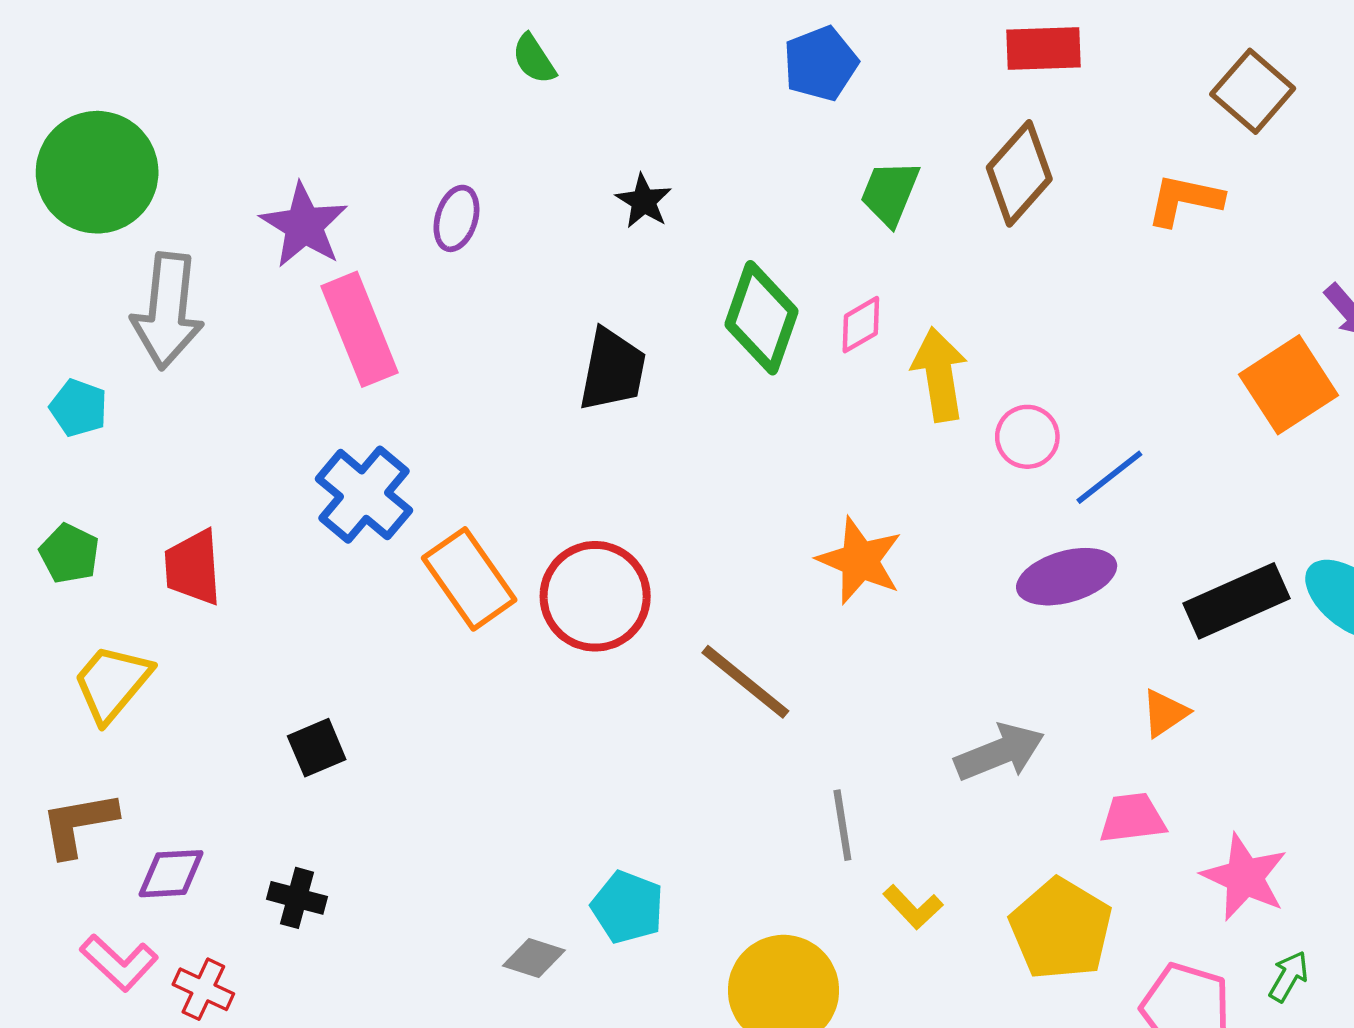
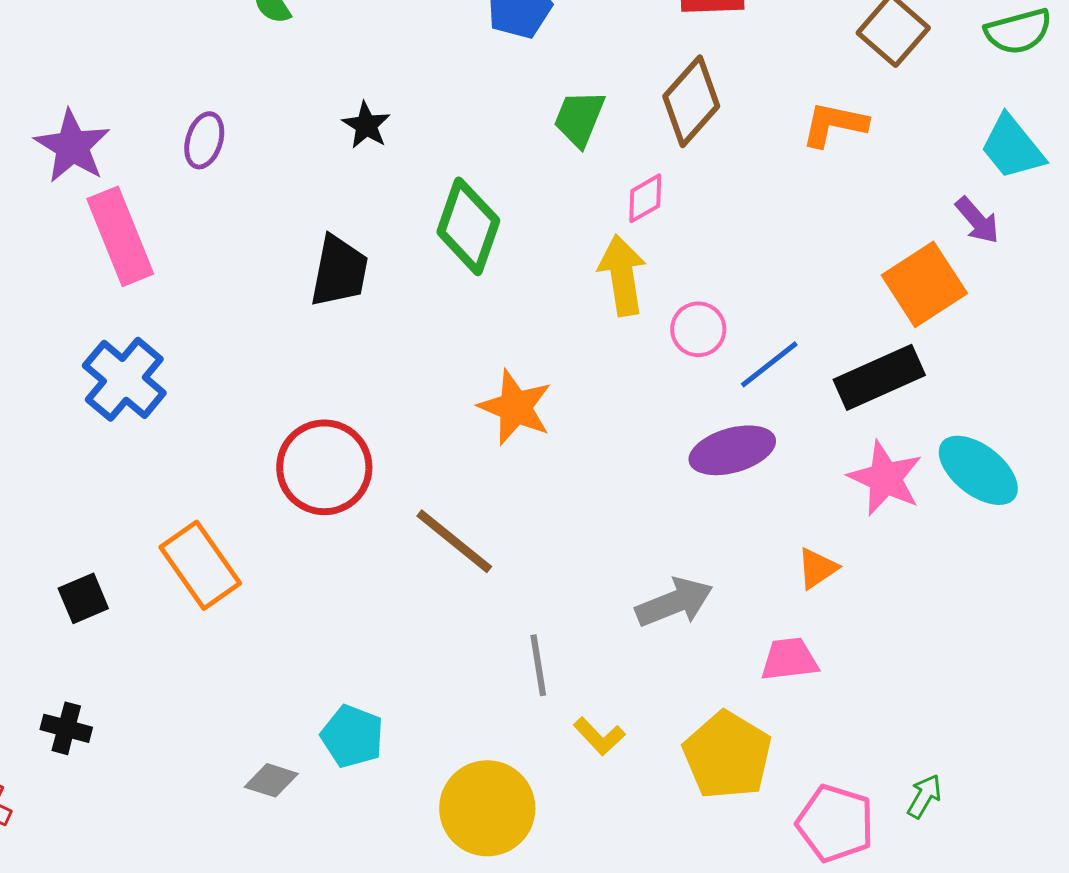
pink diamond: (861, 325) -> (645, 198), moved
orange star: (860, 560) -> (515, 407), moved
orange rectangle: (469, 579) -> (200, 565), moved
black rectangle: (1236, 601) -> (879, 377), moved
pink star: (1245, 877) -> (885, 478), moved

